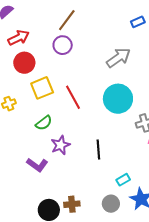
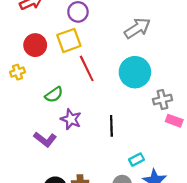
red circle: (24, 63) -> (35, 45), moved
yellow square: (42, 88) -> (69, 40), moved
purple star: (60, 145) -> (71, 119), turned -30

